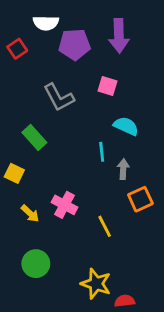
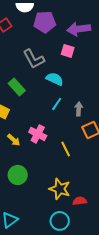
purple arrow: (119, 36) -> (79, 29), moved, turned 85
cyan semicircle: (126, 126) -> (55, 79), moved
cyan line: (102, 152) -> (57, 104), moved, turned 40

